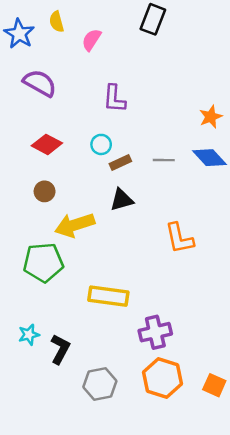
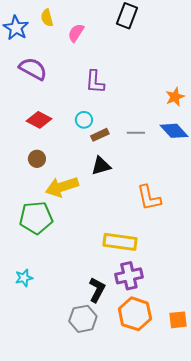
yellow rectangle: (108, 296) -> (120, 242), moved
black L-shape: (60, 349) -> (97, 290), moved
orange square: (214, 385) -> (178, 320), turned -30

